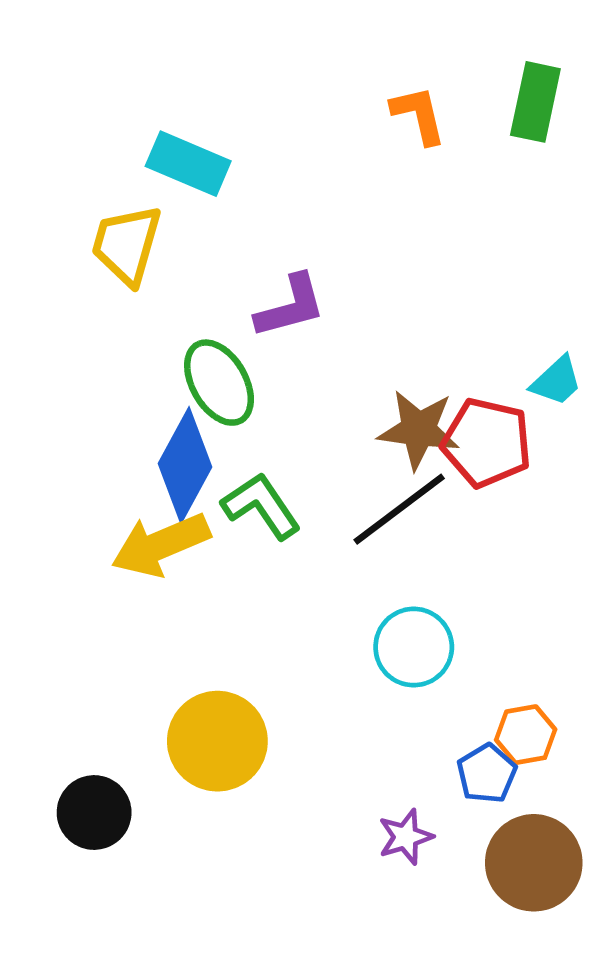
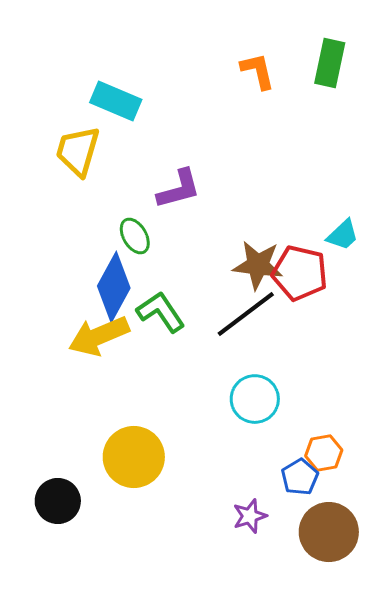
green ellipse: (219, 383) -> (135, 236), size x0.7

